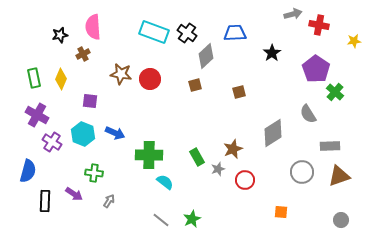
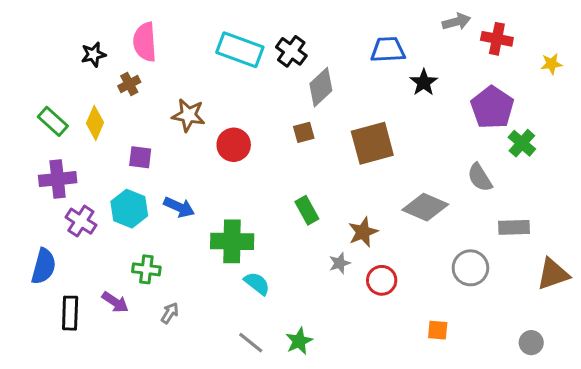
blue trapezoid: (235, 33) -> (388, 50), moved
green rectangle: (34, 78) -> (53, 121), turned -36
red circle: (150, 79) -> (234, 145), moved
brown square: (239, 92) -> (372, 143), size x2.0
purple cross: (37, 115) -> (58, 179), turned -35
gray diamond: (273, 133) -> (425, 207), turned 56
green rectangle: (197, 157) -> (307, 210), moved
brown triangle: (339, 176) -> (553, 274), moved

